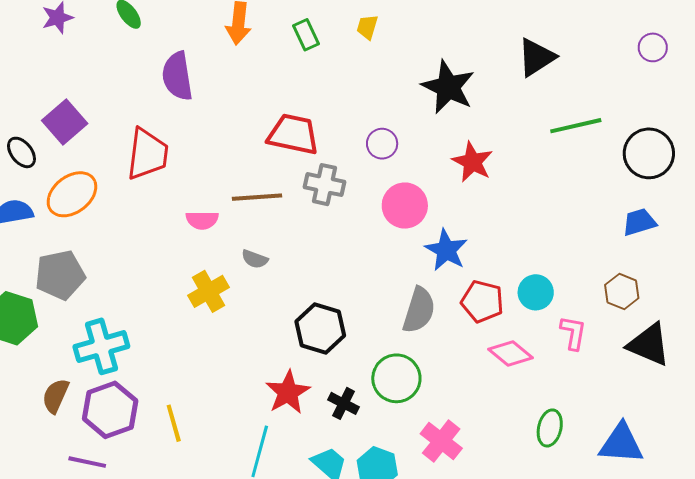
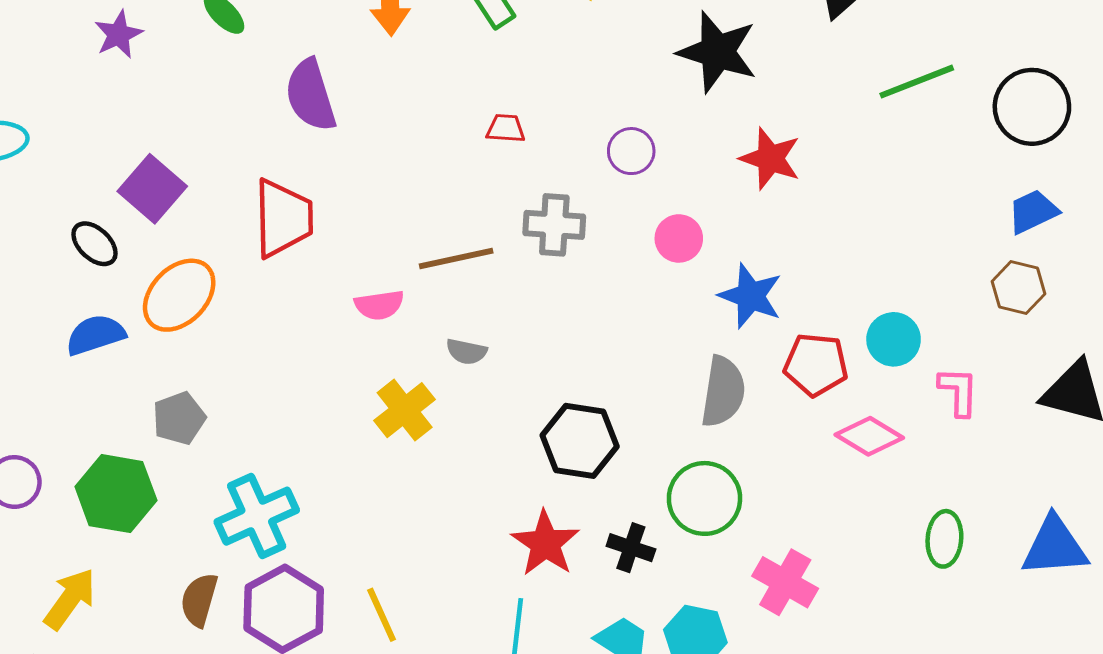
red trapezoid: (293, 134) -> (506, 128), moved, size x0.5
pink circle: (405, 206) -> (679, 238), size x0.7
gray pentagon: (60, 275) -> (179, 418), size x0.7
brown hexagon: (622, 292) -> (1018, 288), moved

